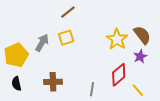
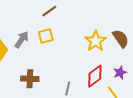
purple star: (140, 56) -> (120, 73), moved

